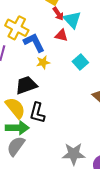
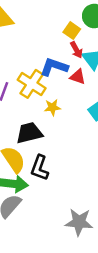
yellow cross: (17, 28) -> (32, 84), moved
blue L-shape: (34, 42) -> (54, 67), moved, turned -50

